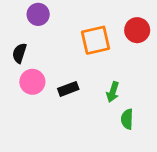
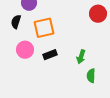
orange square: (96, 40) -> (44, 28), moved
black semicircle: (19, 53) -> (16, 22), moved

